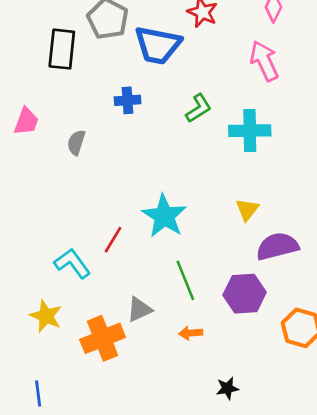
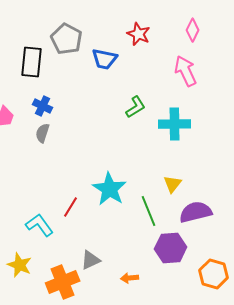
blue trapezoid: (158, 45) -> (105, 59), size x0.7
blue cross: (128, 100) -> (43, 106), moved, turned 30
green line: (185, 280) -> (149, 211), moved

